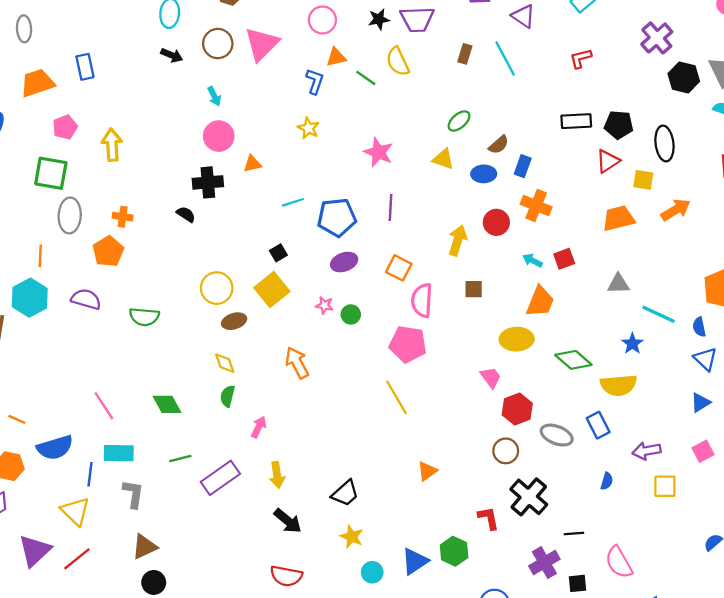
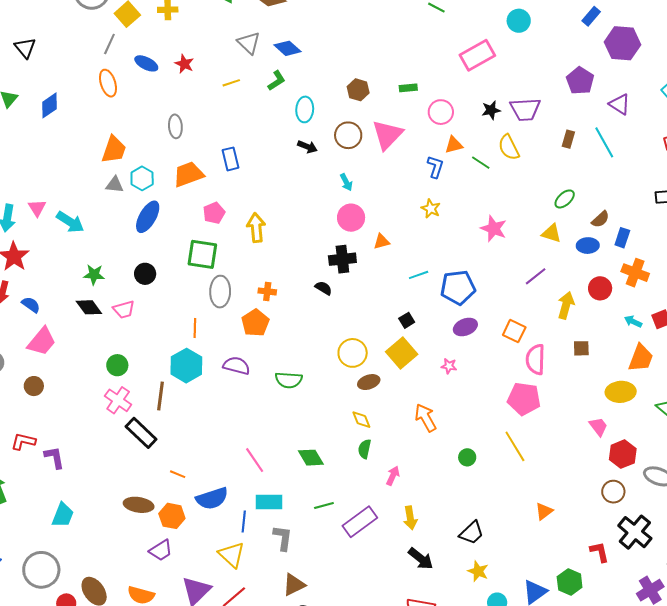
purple line: (391, 207) -> (536, 276), moved, turned 50
green circle: (351, 314) -> (467, 457), moved

